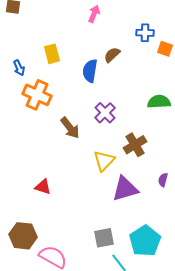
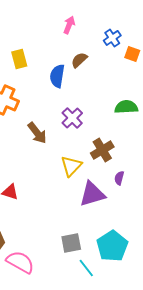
pink arrow: (94, 14) -> (69, 25), moved
blue cross: (145, 33) -> (112, 38), turned -36
purple semicircle: (163, 180) -> (119, 178), moved

